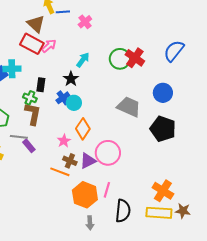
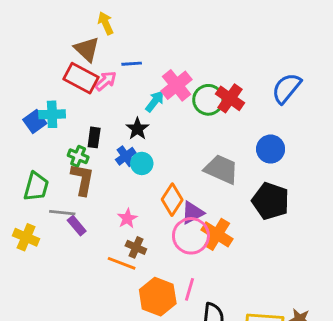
blue line: (63, 12) -> (132, 64), moved
pink cross: (85, 22) -> (176, 85), moved, size x1.5
orange diamond: (83, 129) -> (172, 200), moved
purple triangle: (88, 161) -> (192, 213), moved
orange cross: (163, 191) -> (217, 234), moved

